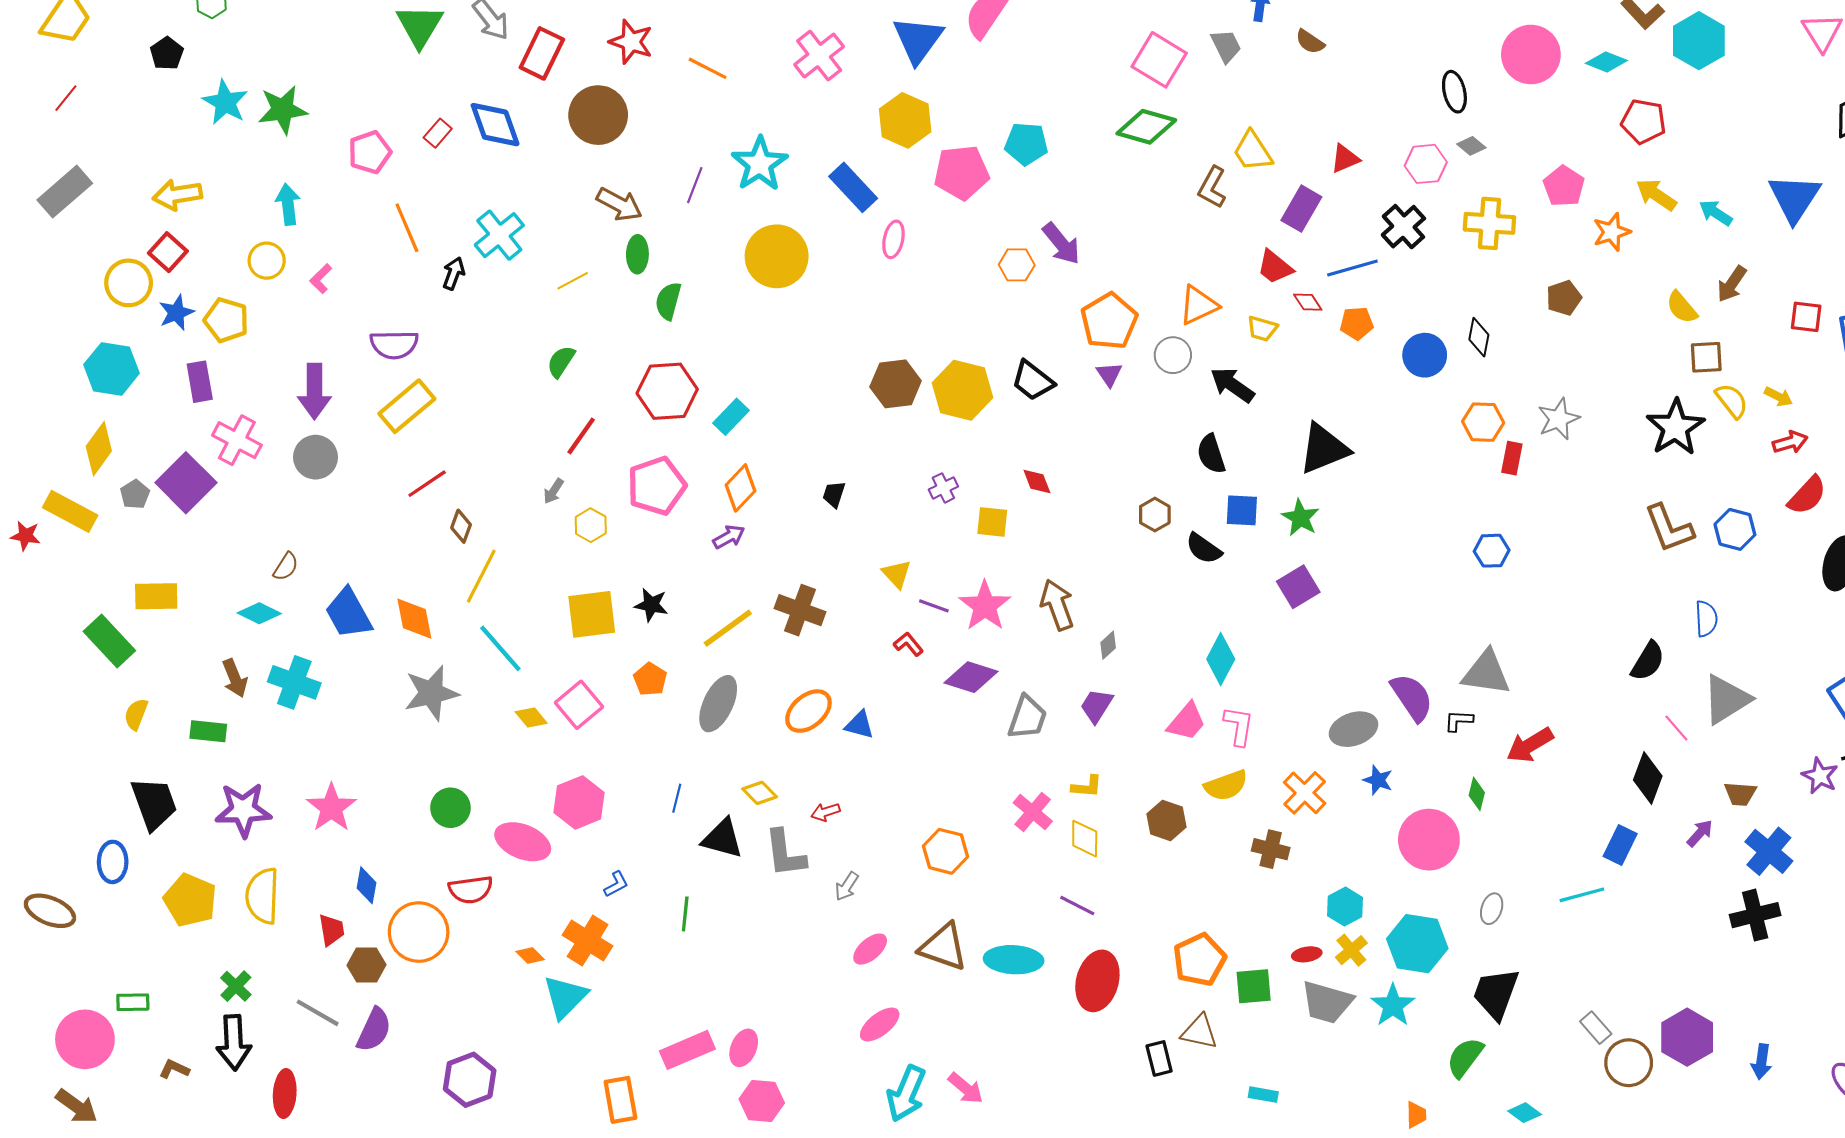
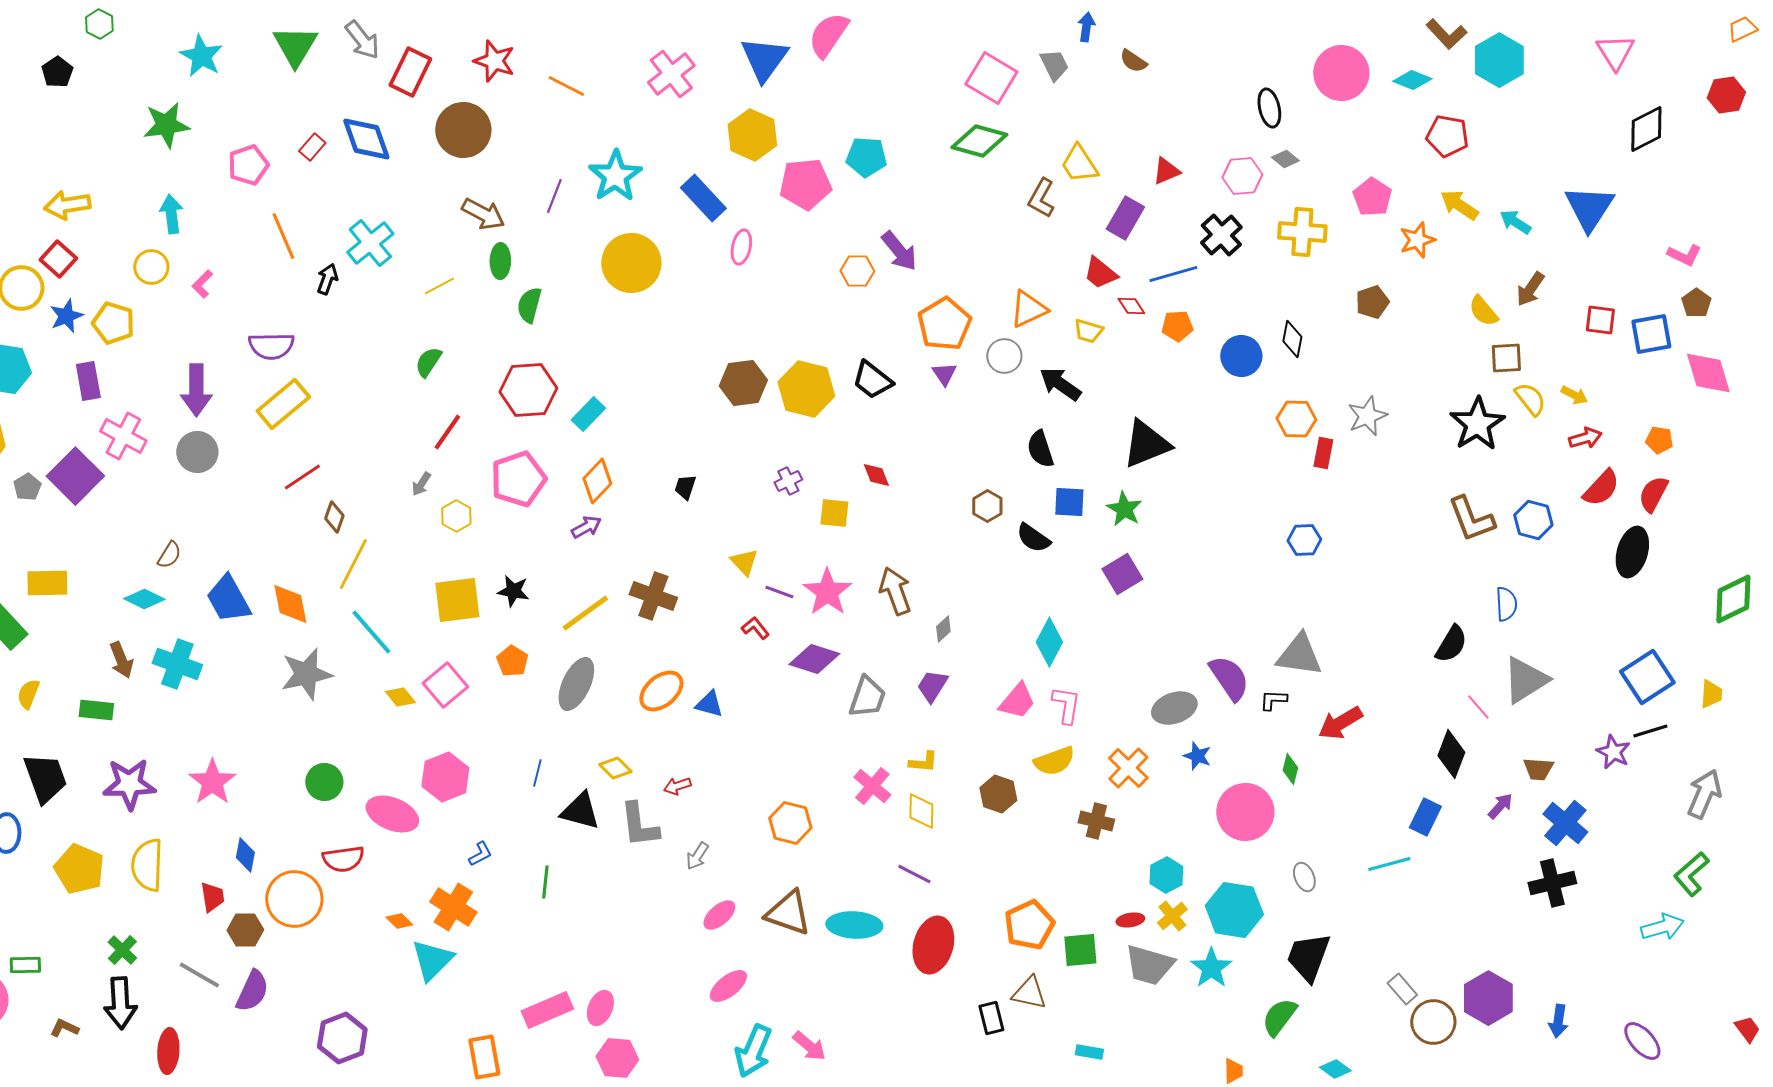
cyan star: (225, 102) -> (201, 56), moved
gray ellipse: (1492, 909) -> (1304, 877), turned -40

